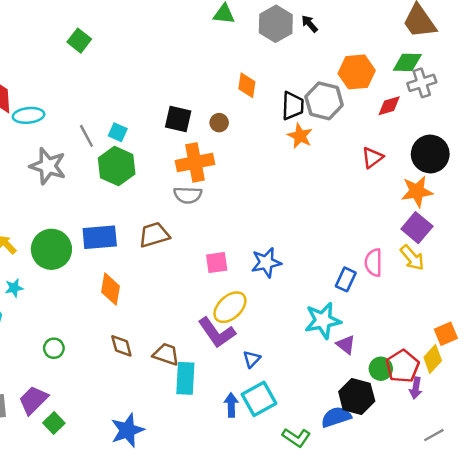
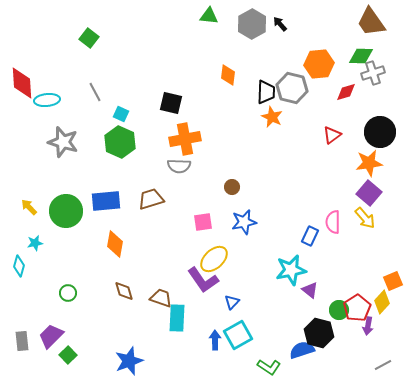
brown circle: (219, 123) -> (232, 187), moved
gray line: (86, 136) -> (95, 92), moved

